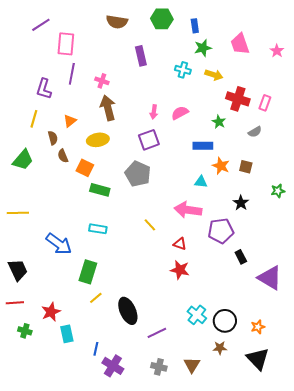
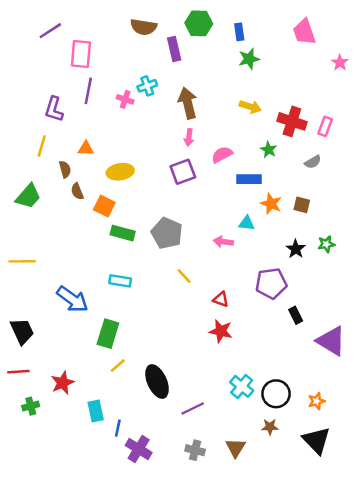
pink trapezoid: (240, 44) -> (304, 32), moved
purple rectangle: (141, 56) -> (174, 49), moved
cyan cross: (183, 70) -> (147, 86), moved, turned -35
yellow arrow: (214, 75) -> (250, 107), moved
brown arrow: (108, 108) -> (188, 103), moved
pink semicircle: (180, 113) -> (222, 155), moved
orange triangle: (70, 121) -> (86, 148), turned 40
gray pentagon: (138, 174) -> (167, 233), moved
green star: (278, 191) -> (326, 244), moved
pink arrow: (188, 210) -> (223, 242), moved, size x0.6
green cross: (25, 331) -> (31, 406), turned -32
cyan rectangle: (67, 334) -> (96, 411), moved

